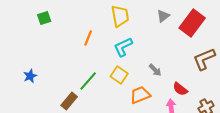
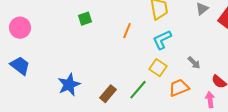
green square: (44, 18) -> (85, 19), moved
blue star: (30, 76) -> (69, 85), moved, size x1.6
green line: (88, 81) -> (138, 90), moved

